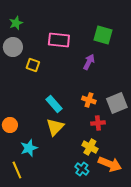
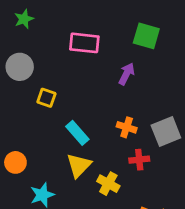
gray circle: (13, 47) -> (20, 67), moved
yellow square: (33, 65) -> (46, 98), moved
yellow cross: (90, 147) -> (108, 184), moved

